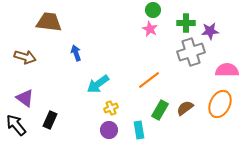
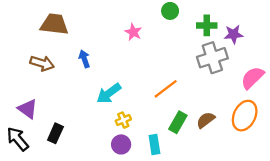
pink star: (150, 29) -> (133, 32), moved
brown arrow: (25, 57) -> (42, 63), moved
pink semicircle: (227, 70) -> (252, 78), turned -45

